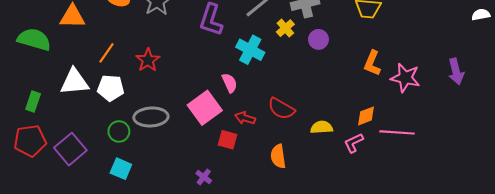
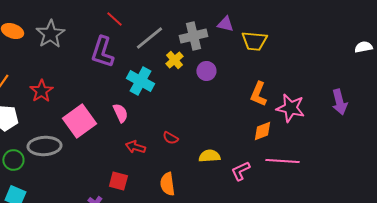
pink square: (205, 108) -> (79, 121), moved
red semicircle: (281, 109) -> (170, 138), size x0.6
orange diamond: (366, 116) -> (262, 131), moved
red square: (227, 140) -> (118, 181), moved

